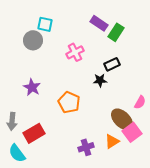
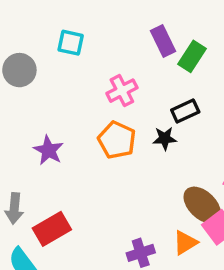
purple rectangle: (99, 23) -> (163, 41), turned 30
gray circle: (33, 40) -> (19, 70), moved
orange pentagon: (69, 102) -> (117, 140), moved

